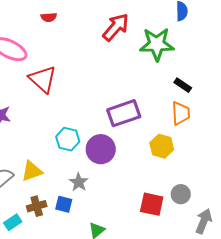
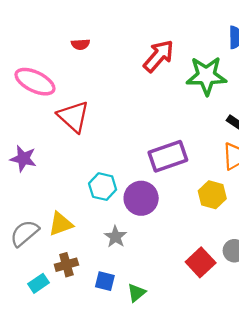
blue square: (64, 204) -> (105, 281), moved
red square: (152, 204) -> (201, 262), turned 35

